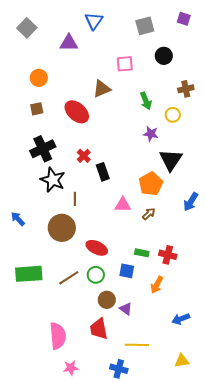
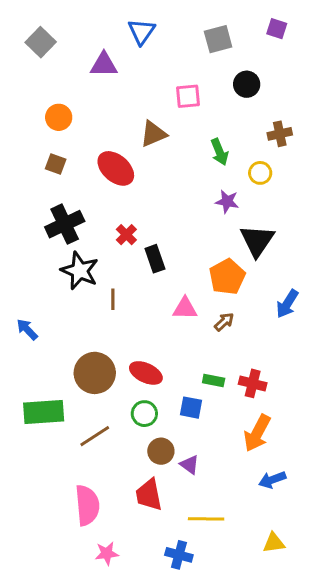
brown square: (37, 109) -> (56, 164), turned 32
brown circle: (62, 228) -> (95, 373), moved
brown line: (69, 278) -> (95, 436), moved
orange arrow: (157, 285) -> (257, 433), moved, size x1.4

